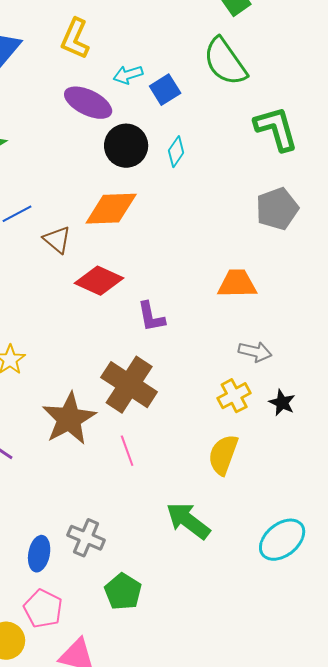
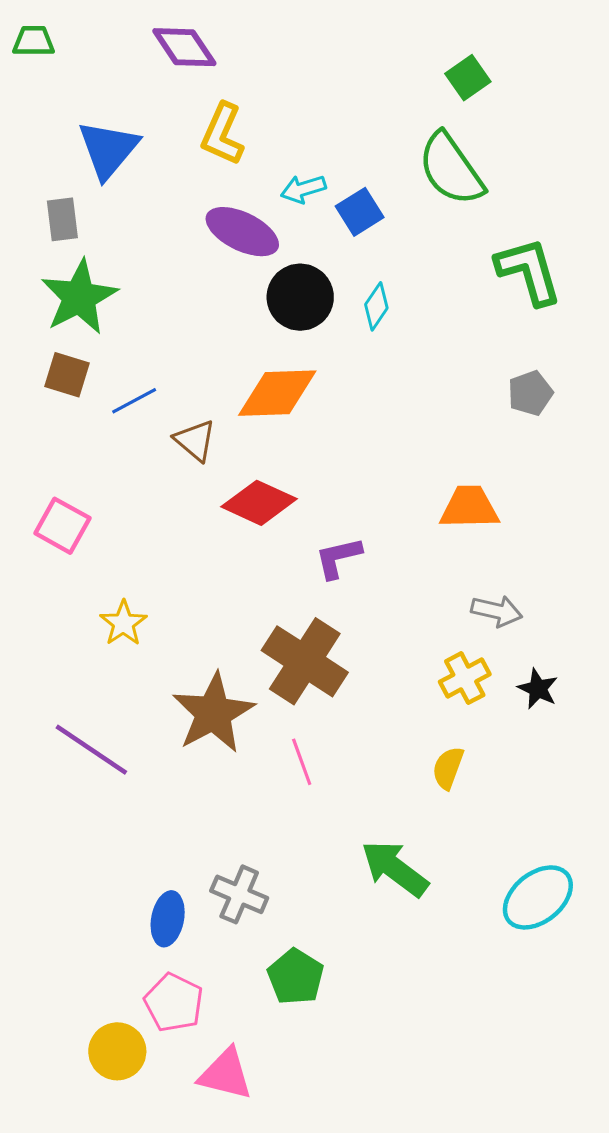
gray pentagon: (277, 209) -> (530, 393), size x0.7
purple L-shape: (151, 317) -> (338, 558), turned 88
yellow semicircle: (223, 455) -> (448, 768), size x0.7

